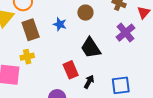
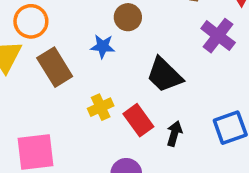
brown circle: (85, 13) -> (128, 17), moved
yellow cross: (27, 57) -> (101, 107), moved

